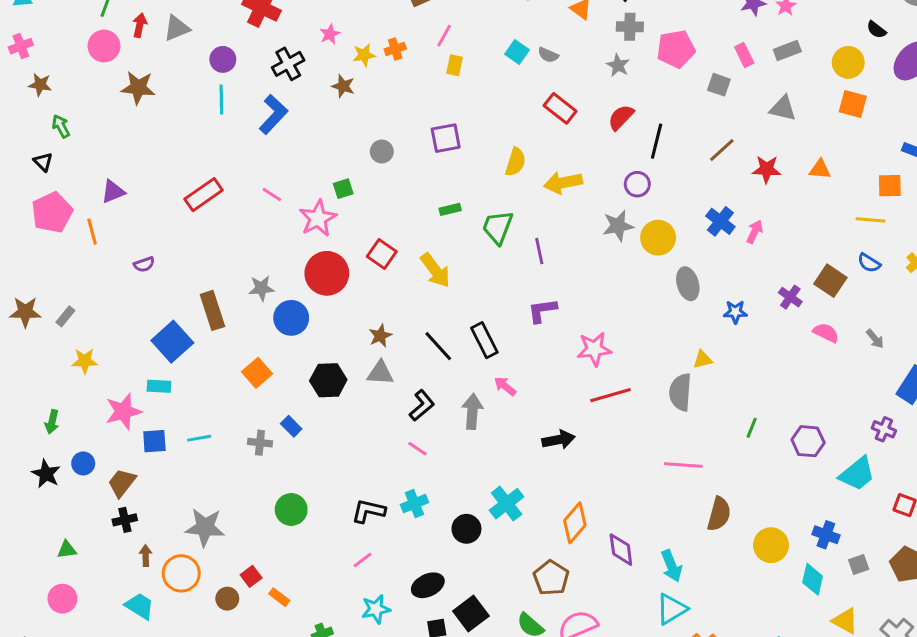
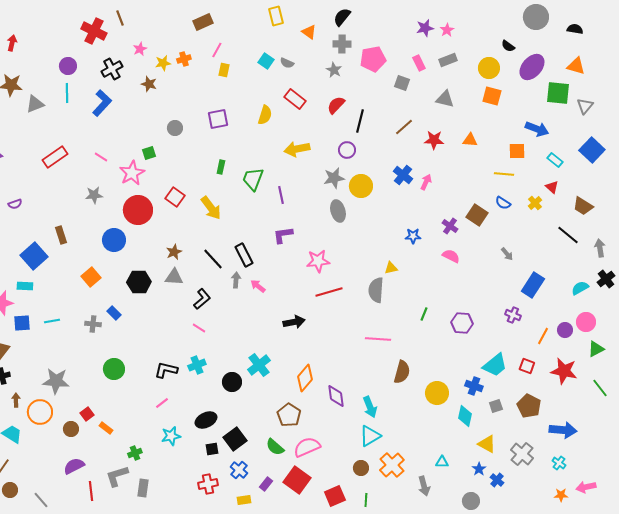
gray triangle: (177, 28) -> (35, 104), moved
yellow semicircle: (515, 162) -> (265, 115), moved
green rectangle: (450, 209) -> (221, 167), turned -64
gray ellipse: (688, 284) -> (338, 211), moved
gray star: (261, 288) -> (94, 195), moved
brown rectangle: (212, 310) -> (61, 235), size x0.7
pink semicircle: (826, 333) -> (451, 256), moved
gray arrow: (472, 411) -> (236, 280), moved, size x0.7
cyan trapezoid: (857, 474) -> (495, 365), moved

